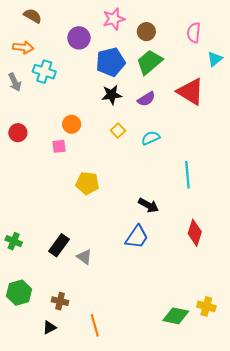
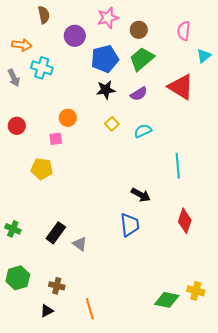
brown semicircle: (33, 16) -> (44, 15), moved, turned 48
yellow pentagon: (87, 183) -> (42, 169), moved
blue trapezoid: (137, 237) -> (130, 225), turned -40

